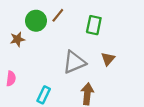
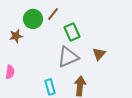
green rectangle: (94, 25) -> (72, 32), moved, turned -36
cyan rectangle: (44, 95) -> (50, 87), moved, turned -42

